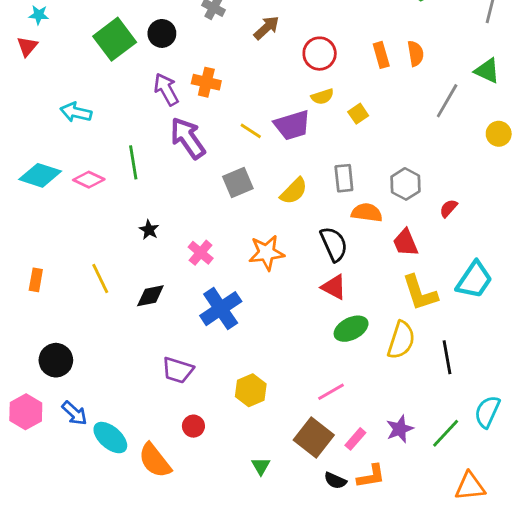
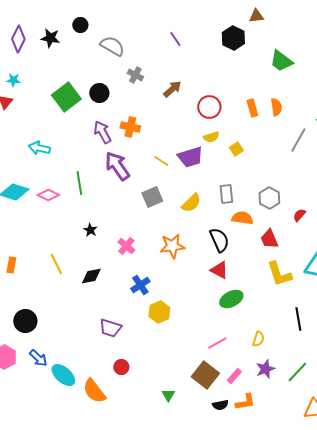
blue cross: (221, 309) -> (140, 285), size x0.7
yellow semicircle: (401, 340) -> (258, 339), moved, size x0.6
yellow hexagon: (251, 390) -> (159, 312), moved
black semicircle: (335, 481) -> (220, 405), turned -35

